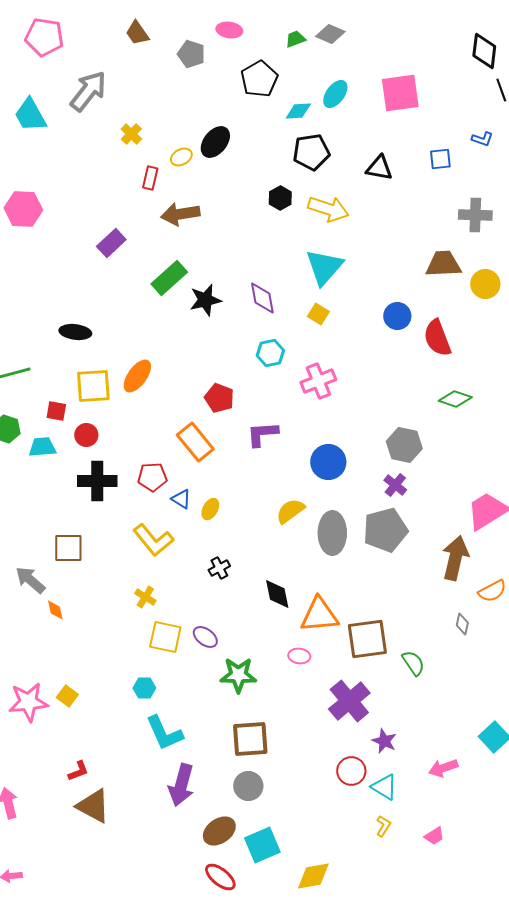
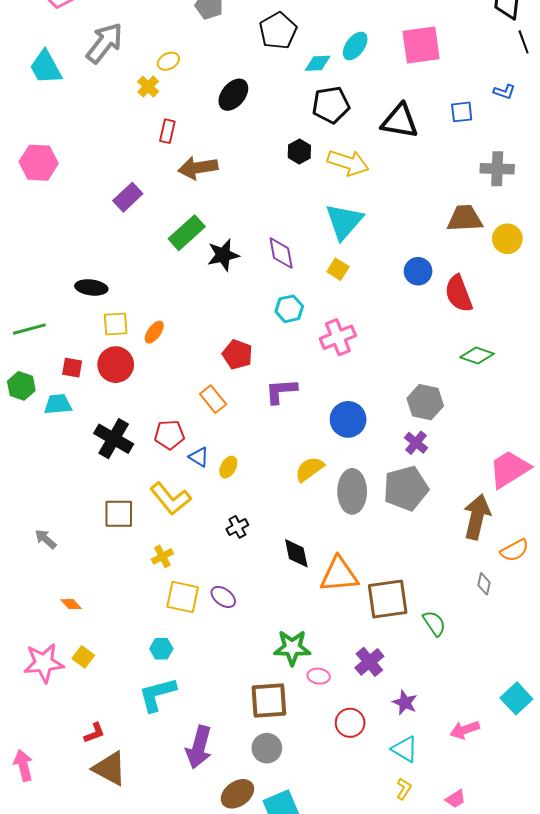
yellow ellipse: (181, 157) -> (168, 61), moved
black triangle: (379, 168) -> (400, 121), size x1.4
orange ellipse: (137, 376) -> (154, 332), size x0.7
yellow square: (93, 386) -> (116, 324), moved, size x0.7
red circle: (86, 435) -> (116, 365), moved, size x1.5
orange rectangle: (195, 442) -> (213, 399), size x0.7
black cross: (97, 481) -> (114, 439), turned 30
brown square: (68, 548) -> (119, 514), moved
gray arrow: (30, 580) -> (46, 539), size x0.7
yellow cross: (145, 597) -> (162, 556), turned 30
orange diamond: (55, 610) -> (71, 604), moved, turned -30
pink ellipse: (299, 656) -> (319, 676), moved
green star: (238, 675) -> (292, 648), moved
purple cross: (349, 701) -> (369, 662), size x0.7
cyan L-shape: (164, 733) -> (157, 694), moved, turned 99
red circle: (351, 771) -> (350, 723), moved

